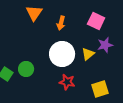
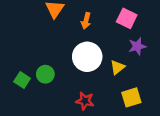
yellow triangle: (88, 54) -> (117, 67), moved
red star: (67, 82) -> (85, 101), moved

